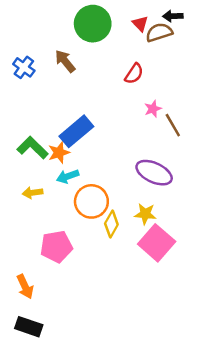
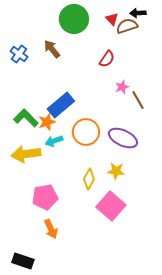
yellow arrow: (33, 193) -> (26, 154), size x1.8
orange circle: (91, 201) -> (86, 132), moved
pink square: (157, 243) -> (111, 206), moved
orange arrow: (25, 287) -> (51, 229), moved

